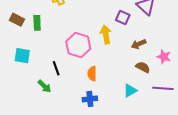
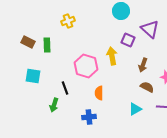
brown arrow: (139, 44) -> (143, 65), turned -48
green arrow: (44, 86) -> (54, 105), turned 64
blue cross: (90, 99) -> (89, 117), moved

